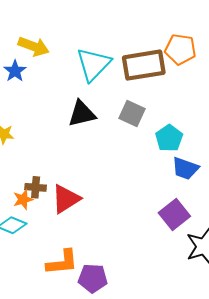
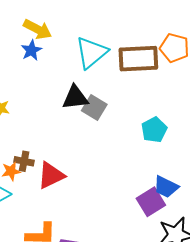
blue star: (15, 71) -> (31, 50), moved
gray square: (132, 113) -> (94, 108), moved
blue trapezoid: (185, 168) -> (166, 187), moved

